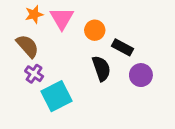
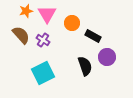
black semicircle: (101, 68) -> (85, 66), moved
purple cross: (34, 74) -> (43, 40), moved

